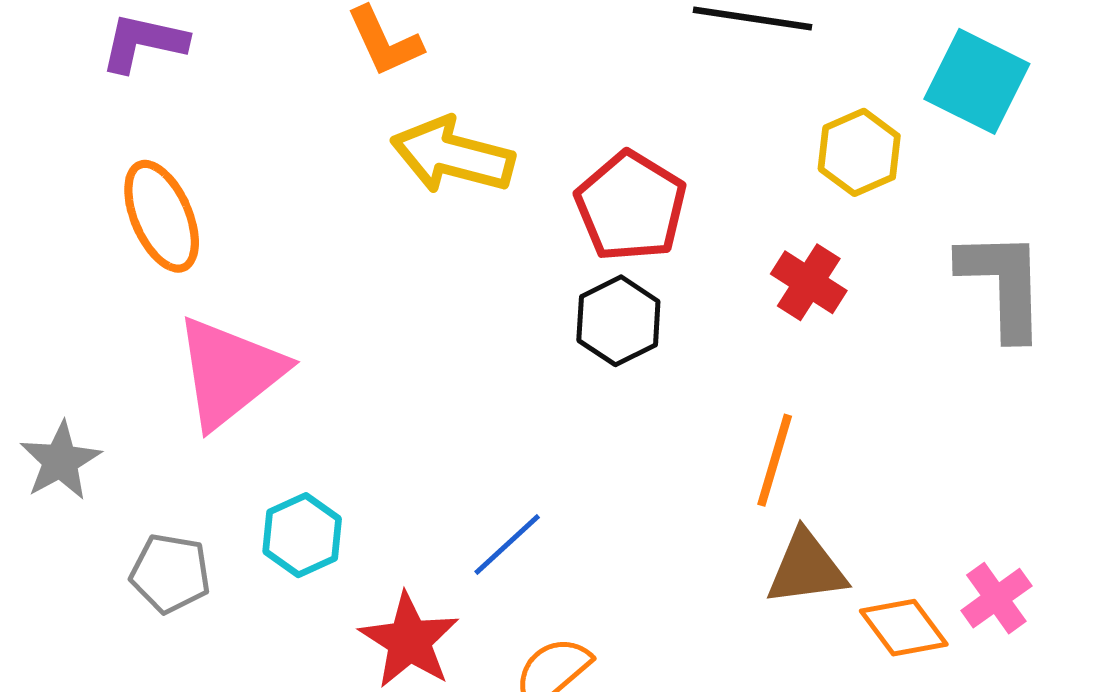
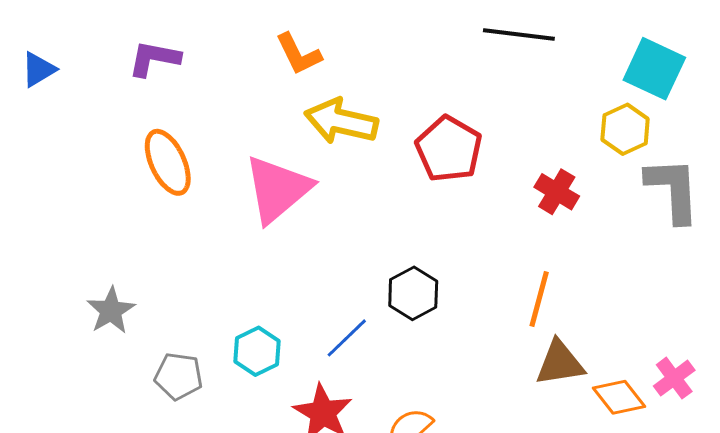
yellow hexagon: (859, 152) -> (625, 129), moved
black hexagon: (618, 321) -> (413, 293), moved
pink triangle: (230, 372) -> (277, 189), moved
blue line: (507, 545) -> (347, 338), moved

